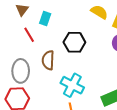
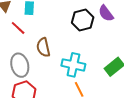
black hexagon: (74, 42) -> (83, 20), moved

